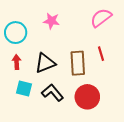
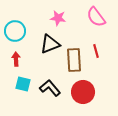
pink semicircle: (101, 18) -> (96, 17), turned -90
pink star: (51, 21) -> (58, 18), moved
black triangle: (45, 63) -> (50, 44), moved

